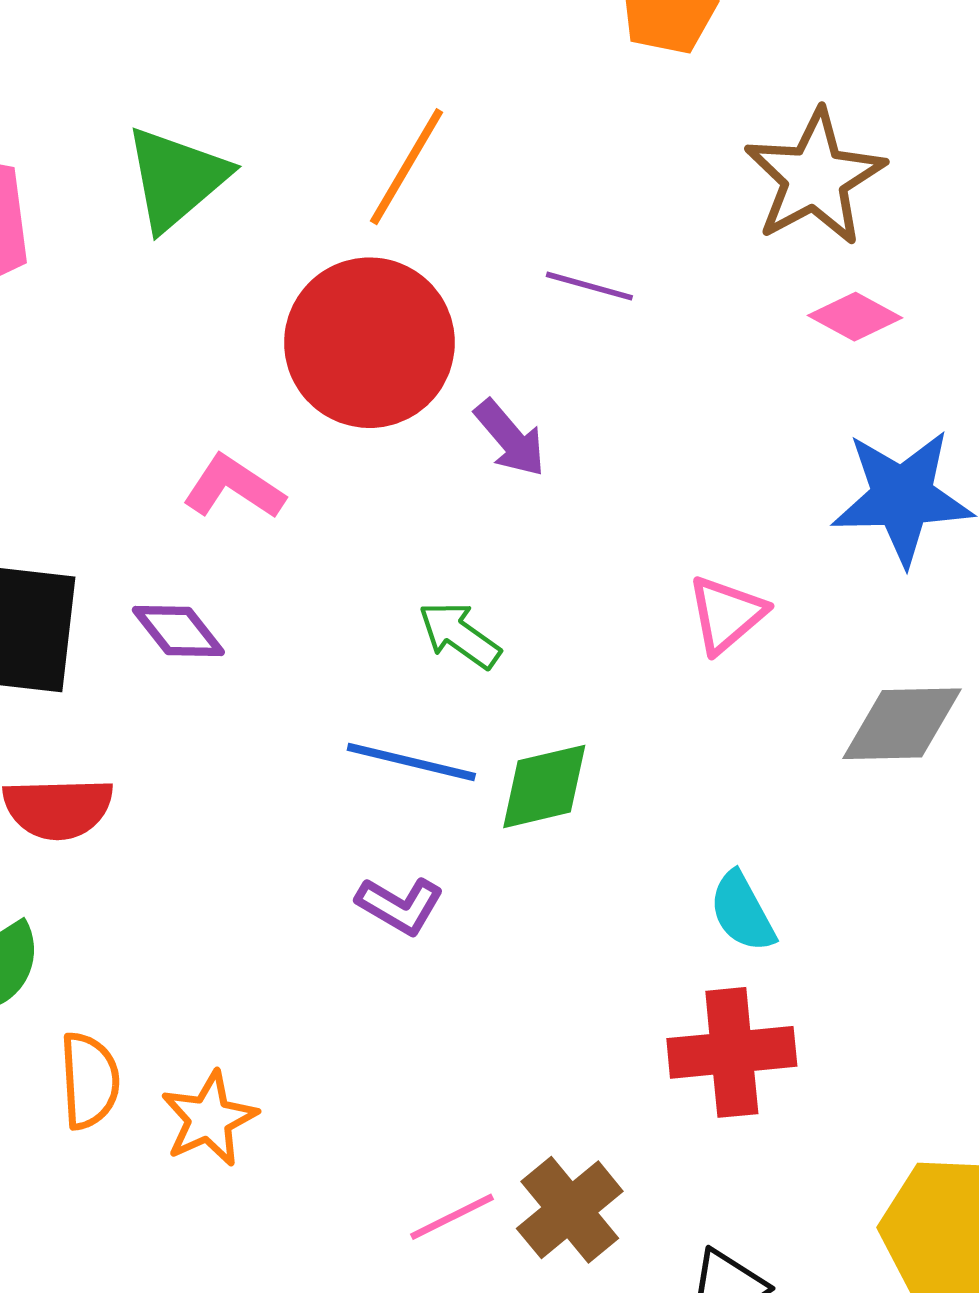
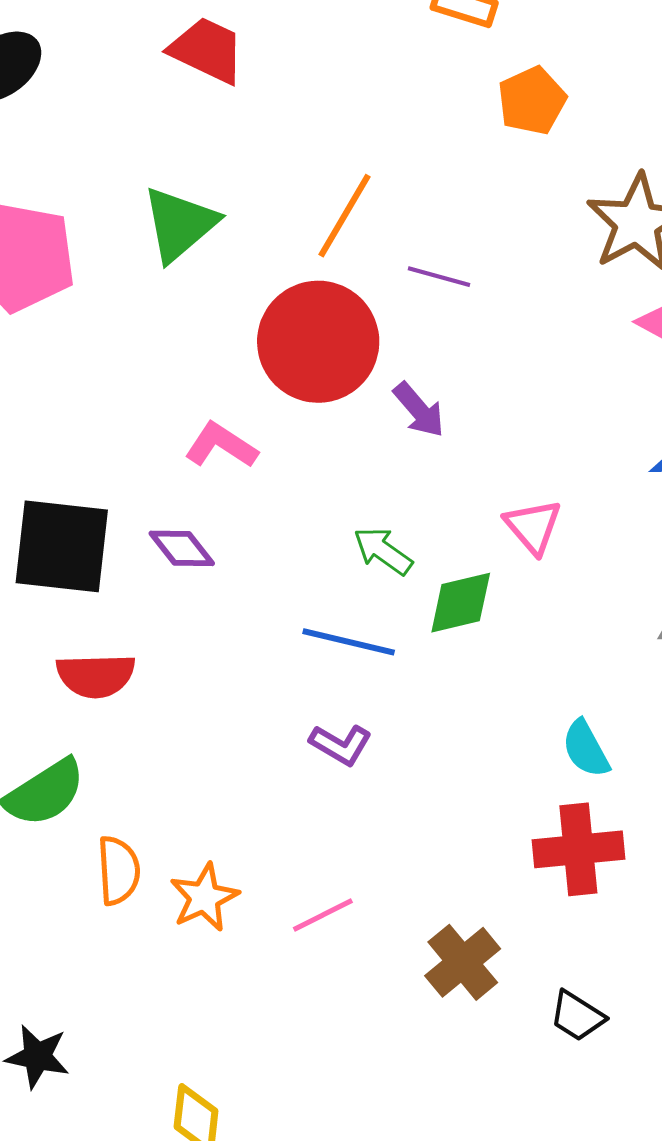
purple line: (589, 286) -> (439, 277), moved
pink triangle: (726, 614) -> (533, 526), moved, turned -30
green diamond: (544, 786) -> (461, 603), moved
pink line: (452, 1217) -> (323, 915), moved

